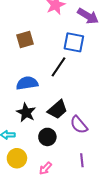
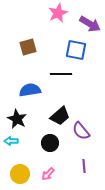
black line: (59, 67) -> (61, 74), turned 55
black star: (26, 113) -> (17, 119), moved
yellow circle: (17, 158) -> (20, 174), moved

